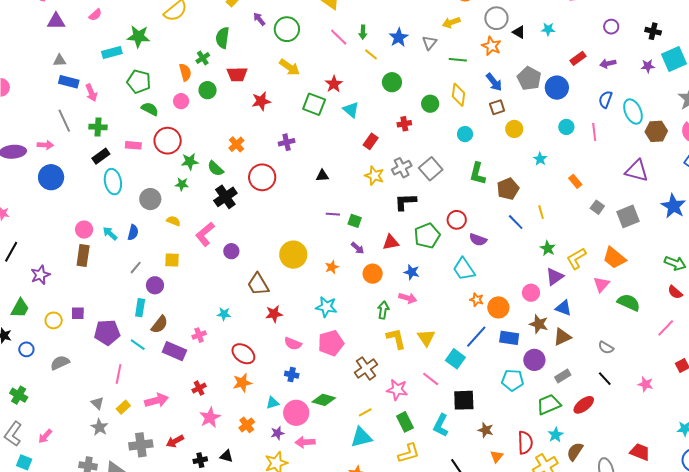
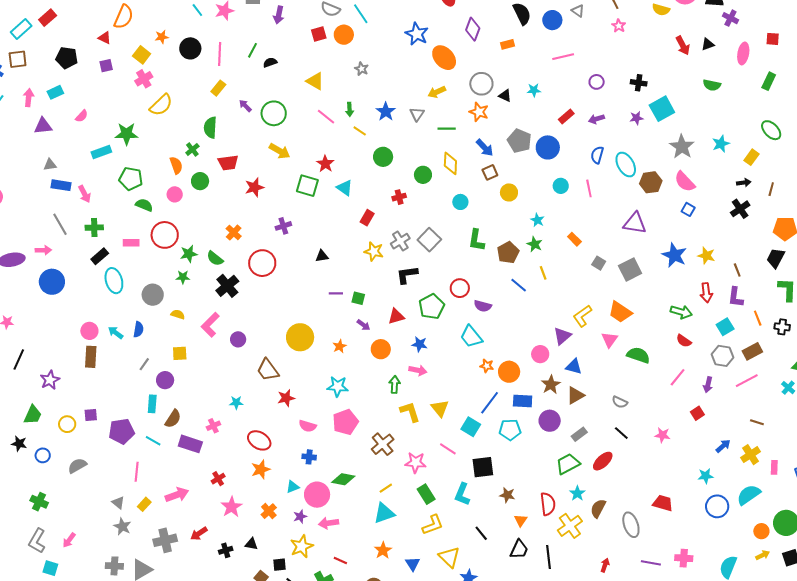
green star: (548, 248) -> (535, 244), moved
brown star: (539, 324) -> (551, 385), turned 30
cyan pentagon: (513, 380) -> (510, 430), moved

